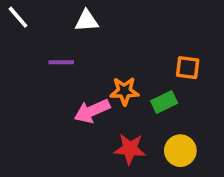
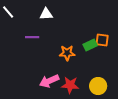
green rectangle: (164, 102) -> (90, 45), moved
pink arrow: (92, 111) -> (49, 81), moved

